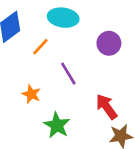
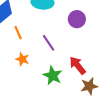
orange line: (40, 47) -> (18, 33), moved, turned -64
green star: (57, 125) -> (53, 76), moved

